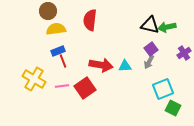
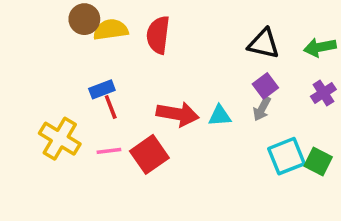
green arrow: (167, 27) -> (320, 47), moved
yellow semicircle: (56, 29) -> (111, 30), moved
green square: (173, 108) -> (318, 161), moved

